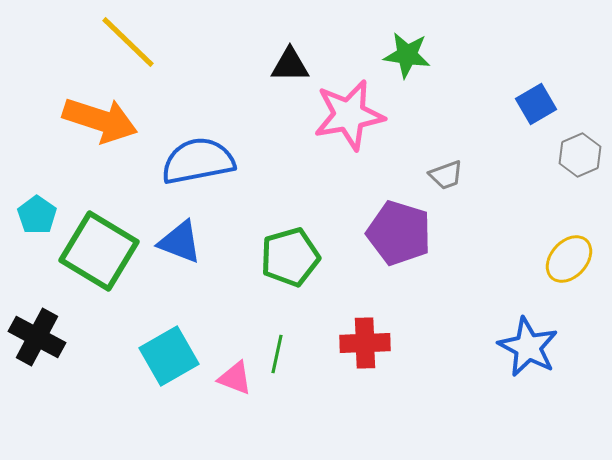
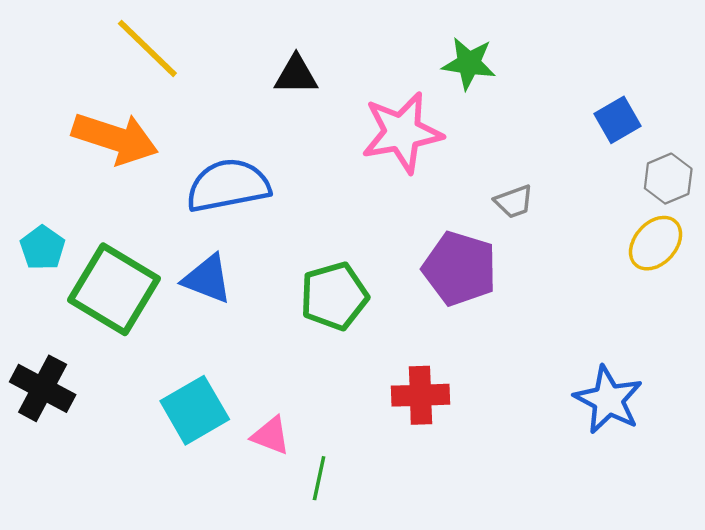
black triangle: (290, 65) -> (296, 75), moved
yellow ellipse: (569, 259) -> (656, 243), moved
green line: (277, 354) -> (319, 478), moved

